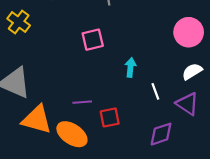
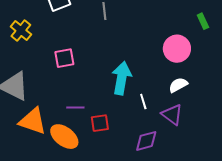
pink square: (93, 40) -> (64, 58), moved
cyan arrow: (130, 67) -> (122, 78), size x1.8

